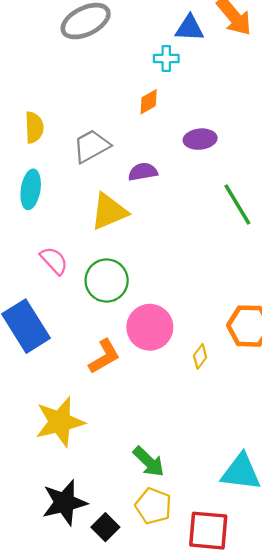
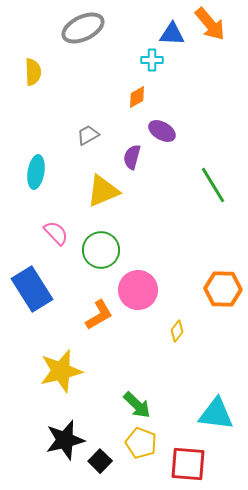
yellow semicircle: (34, 127) -> (33, 72), moved
purple ellipse: (200, 139) -> (162, 131), moved, turned 36
gray trapezoid: (91, 146) -> (88, 135), size x0.7
purple semicircle: (143, 172) -> (132, 157), turned -65
yellow diamond: (200, 356) -> (177, 331), moved

